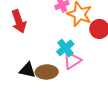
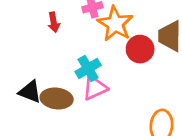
red arrow: (19, 21) -> (54, 22), moved, size x0.6

